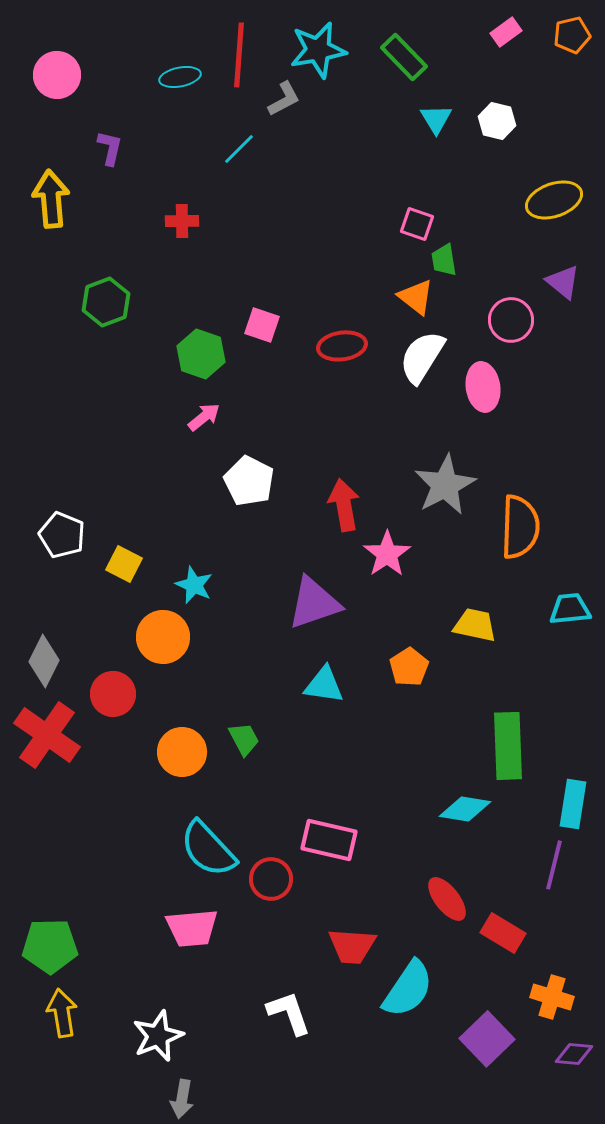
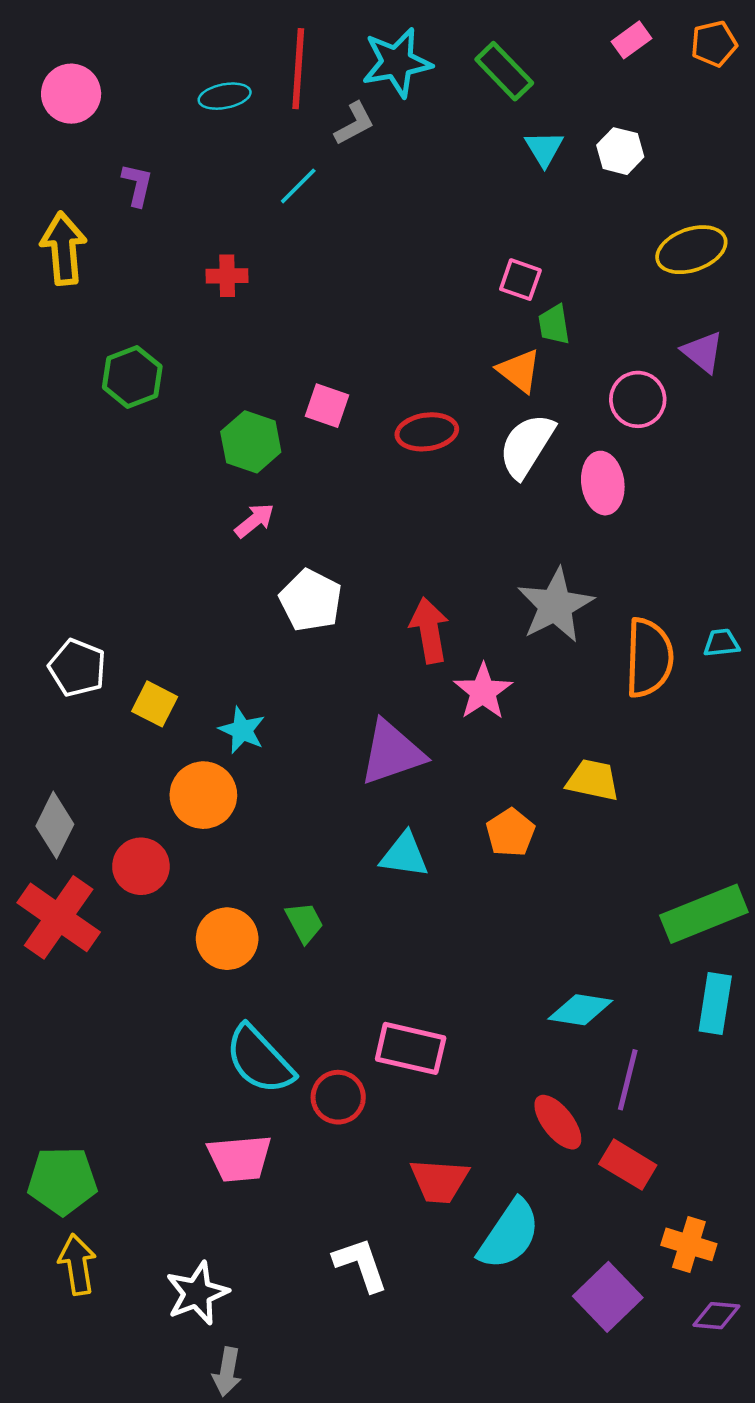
cyan trapezoid: (570, 609) -> (721, 643), moved, size x0.7
green rectangle: (508, 746) -> (704, 914), moved, turned 70
purple line: (554, 865) -> (628, 1080), moved

